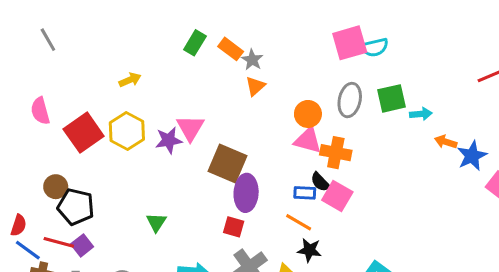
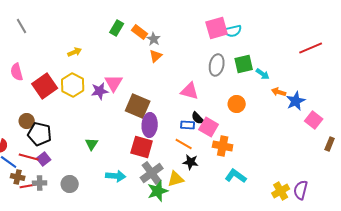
orange circle: (308, 114) -> (237, 104), moved
cyan arrow: (421, 114) -> (263, 74), turned 40
orange cross: (336, 153) -> (223, 146), moved
red square: (234, 227) -> (142, 147), size x1.6

